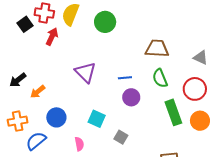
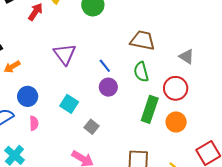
blue line: (125, 78) -> (105, 66), turned 48
green rectangle: (173, 112) -> (150, 109), turned 30
pink semicircle: (79, 144) -> (34, 123), moved

